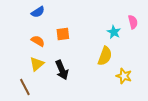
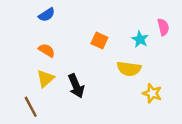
orange square: (63, 34) -> (99, 41), moved, turned 32
yellow semicircle: (105, 56) -> (129, 69), turned 78

